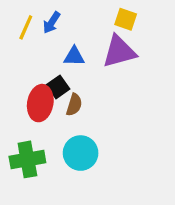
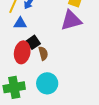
blue triangle: (74, 56) -> (20, 23), moved
brown semicircle: (74, 105) -> (43, 53), turned -32

